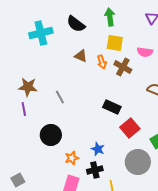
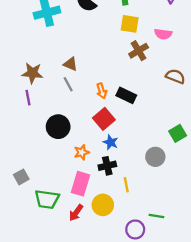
brown triangle: (81, 56) -> (70, 64), moved
orange arrow: (102, 62) -> (102, 91), moved
brown cross: (123, 67) -> (139, 51), turned 30
red square: (130, 128) -> (104, 119), moved
gray circle: (138, 162) -> (155, 157), size x0.7

